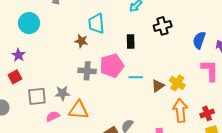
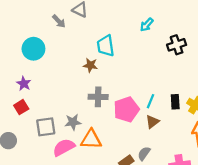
black rectangle: (131, 41) -> (175, 102), moved
pink pentagon: (112, 66) -> (126, 109), moved
cyan line: (136, 77) -> (150, 101), turned -64
brown triangle: (158, 86) -> (152, 122), moved
pink semicircle: (53, 116) -> (64, 147), size x1.5

